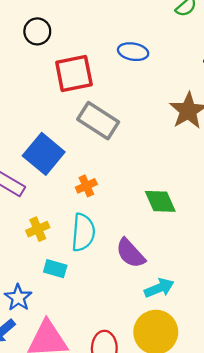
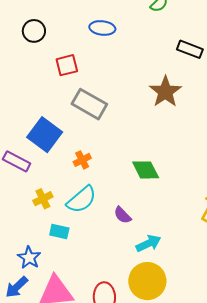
blue ellipse: (133, 52) -> (102, 28), moved
red square: (74, 74) -> (67, 65), size x0.7
cyan semicircle: (83, 232) -> (82, 200), turned 48
purple semicircle: (130, 253) -> (123, 215), size x0.7

